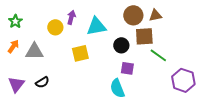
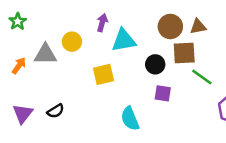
purple arrow: (71, 17) -> (102, 23), moved
green star: (15, 21) -> (18, 21), moved
gray triangle: (34, 51) -> (45, 54), moved
cyan semicircle: (117, 88) -> (130, 119), moved

